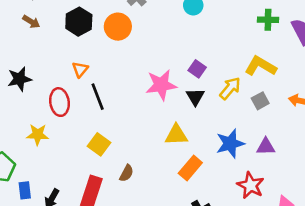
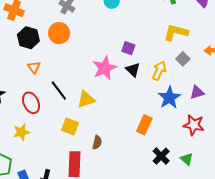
orange triangle: (80, 69) -> (34, 67), moved
yellow arrow: (230, 88) -> (159, 71), moved
yellow triangle: (176, 135) -> (86, 99), moved

